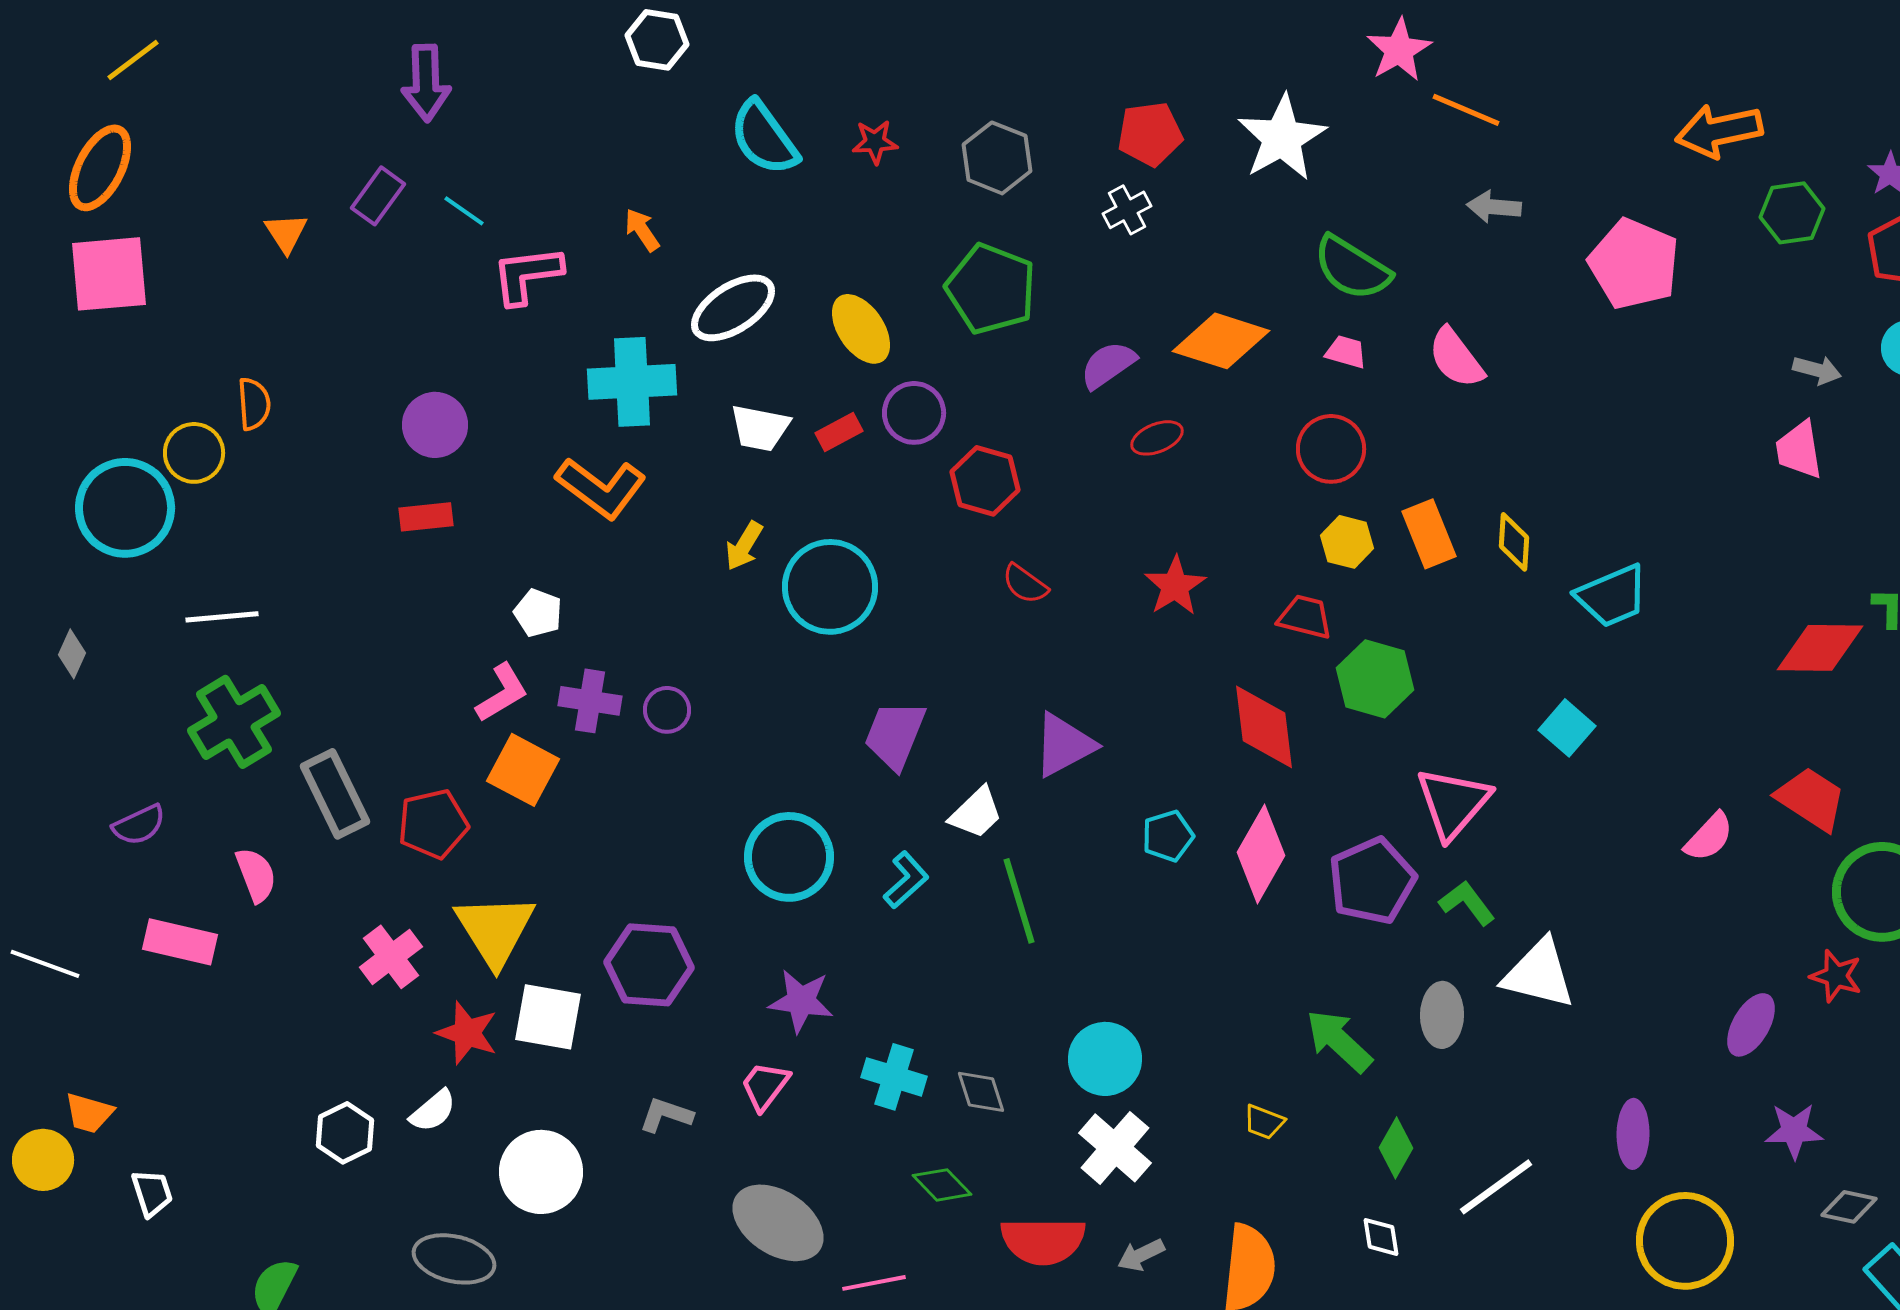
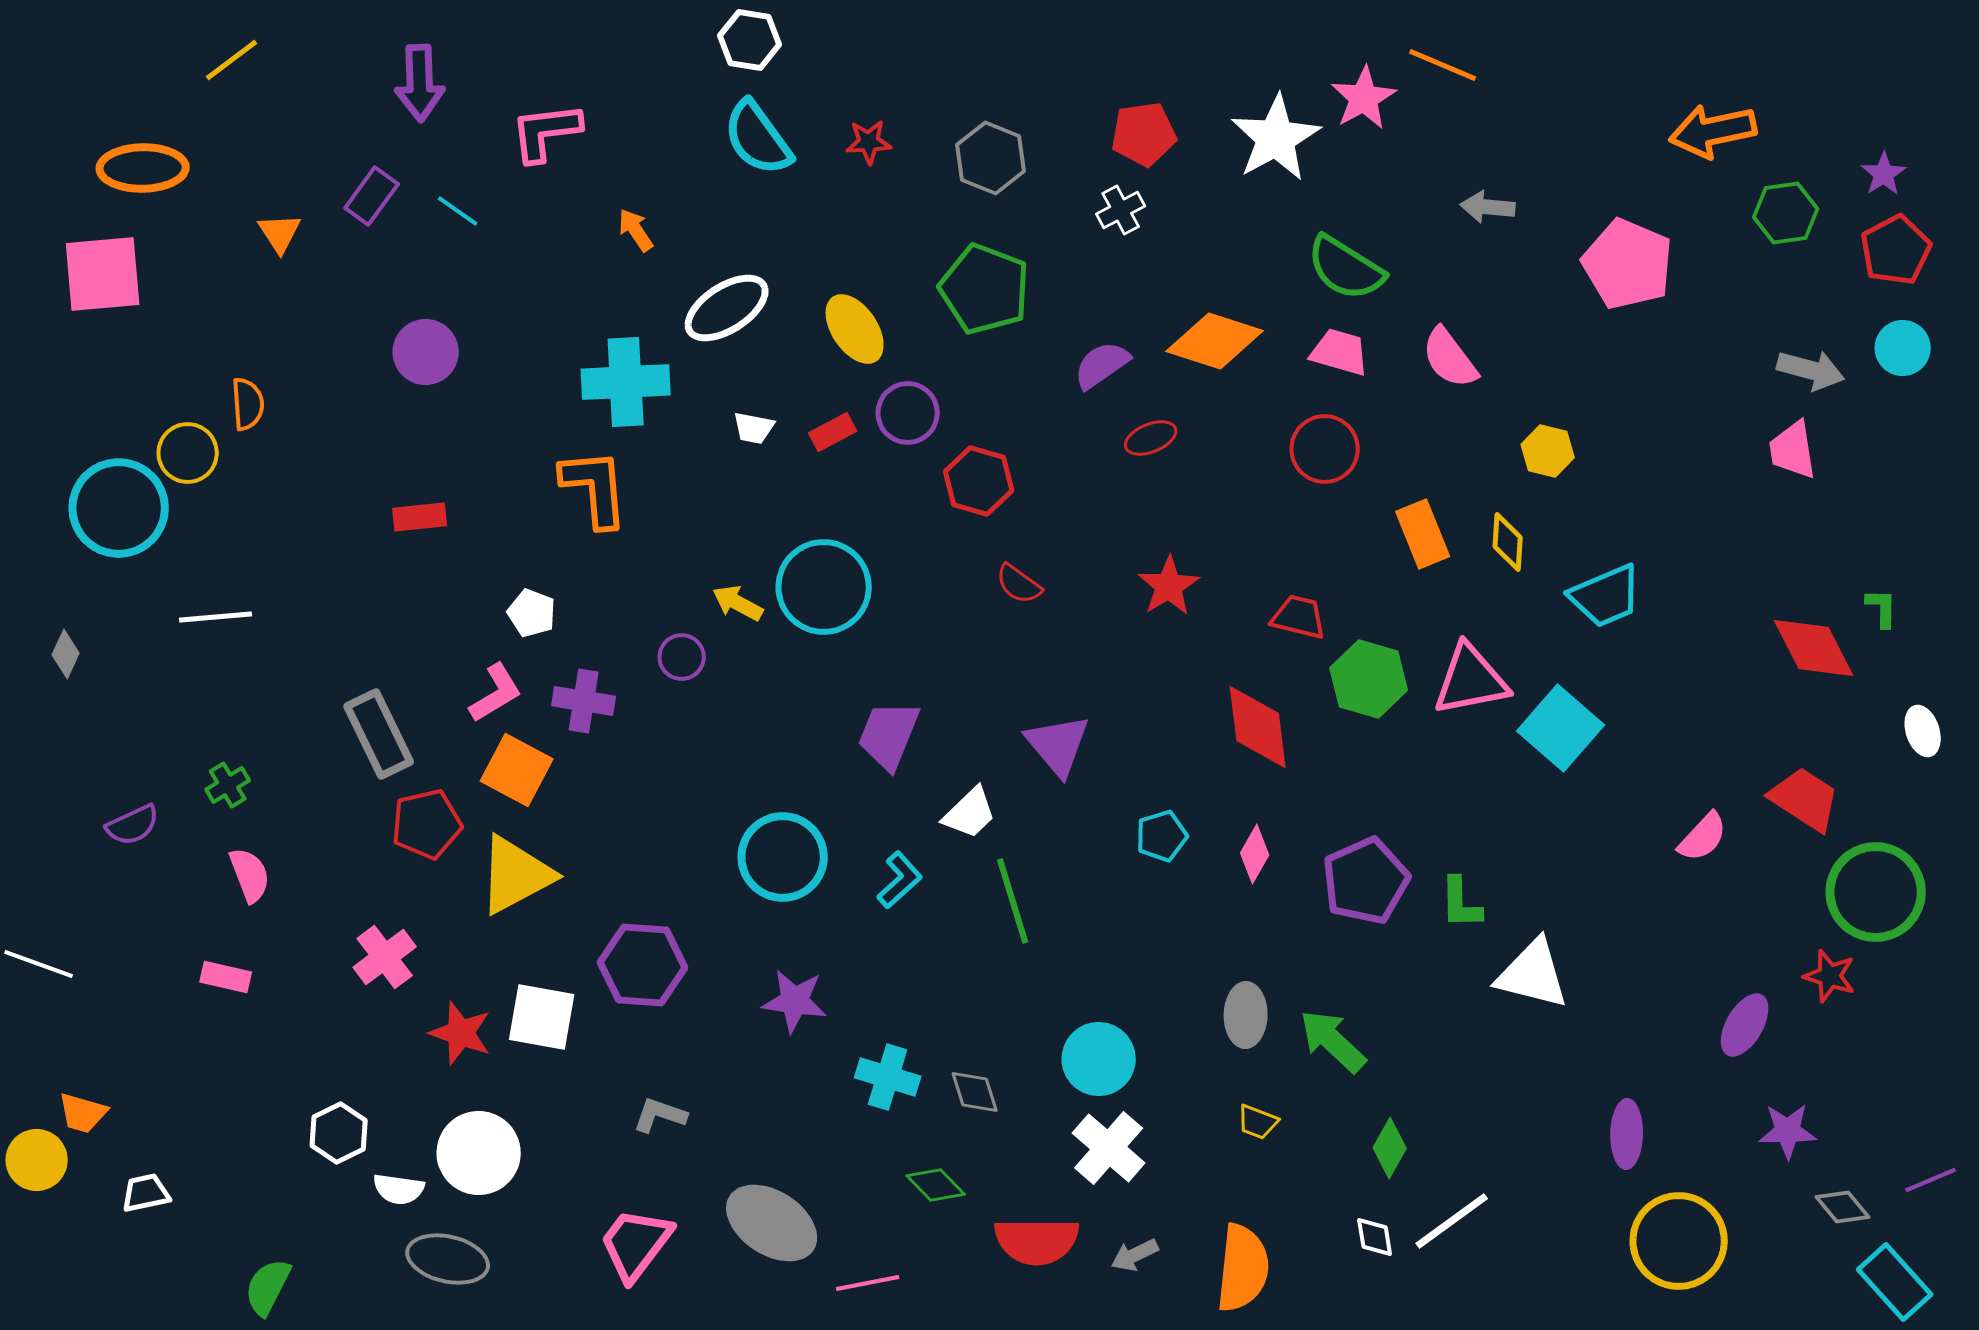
white hexagon: (657, 40) -> (750, 40), moved
pink star: (1399, 50) -> (1364, 98), moved
yellow line: (133, 60) -> (232, 60), moved
orange line: (1466, 110) -> (1443, 65), moved
orange ellipse: (100, 168) -> (143, 168), moved, turned 62
pink L-shape: (527, 275) -> (546, 132), moved
pink trapezoid: (1346, 352) -> (1340, 352), size x1.4
gray arrow: (1817, 370) -> (1811, 370), size x1.4
purple circle: (435, 425) -> (426, 352), moved
white trapezoid: (760, 428) -> (754, 428), size x0.7
orange L-shape: (601, 488) -> (595, 488), turned -132
yellow hexagon: (1347, 542) -> (1548, 451), moved
yellow arrow: (744, 546) -> (738, 603), moved, turned 87
red diamond: (1820, 648) -> (1814, 648), turned 62
purple circle: (667, 710) -> (682, 657), moved
green cross: (234, 722) -> (228, 785), moved, size x0.5
cyan square: (1567, 728) -> (1561, 728), size x1.5
purple triangle: (1064, 745) -> (1058, 745), turned -42
gray rectangle: (335, 794) -> (379, 734), moved
pink triangle: (1453, 803) -> (1471, 680), moved, turned 38
pink diamond: (1261, 854) -> (1255, 854), size x0.6
green L-shape: (1467, 903) -> (1461, 903), turned -144
yellow triangle: (495, 930) -> (516, 875), moved, turned 34
pink rectangle: (180, 942) -> (226, 977), moved, size x0.7
gray ellipse: (1442, 1015) -> (1246, 1015), moved
pink trapezoid: (765, 1086) -> (636, 1244), moved, size x1.5
white semicircle: (433, 1111) -> (399, 1189), moved, turned 48
white circle: (541, 1172) -> (479, 1153), moved
white line: (1496, 1187) -> (1452, 1221), moved
white trapezoid: (152, 1193) -> (146, 1193), turned -84
gray diamond: (1849, 1207) -> (1843, 1207), turned 38

